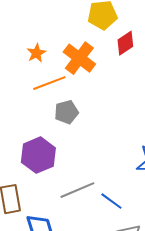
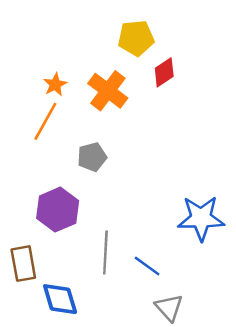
orange line: (49, 83) -> (45, 121), moved, turned -40
gray line: (77, 190) -> (105, 252), turned -64

